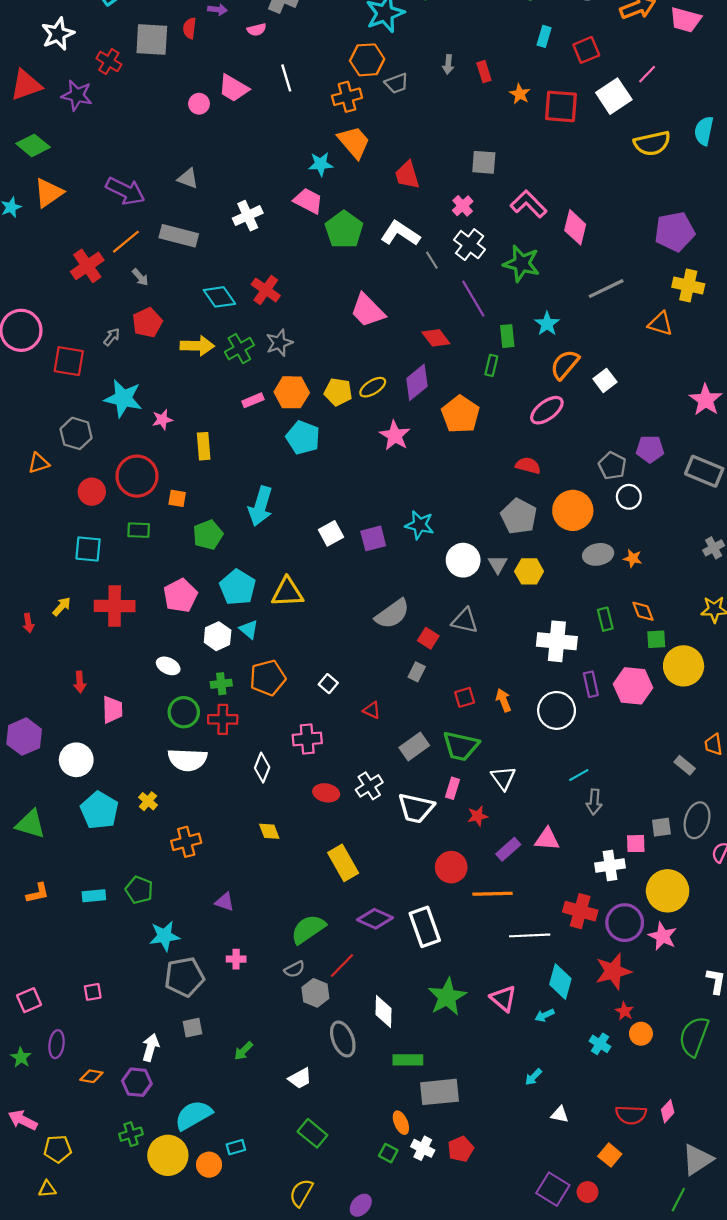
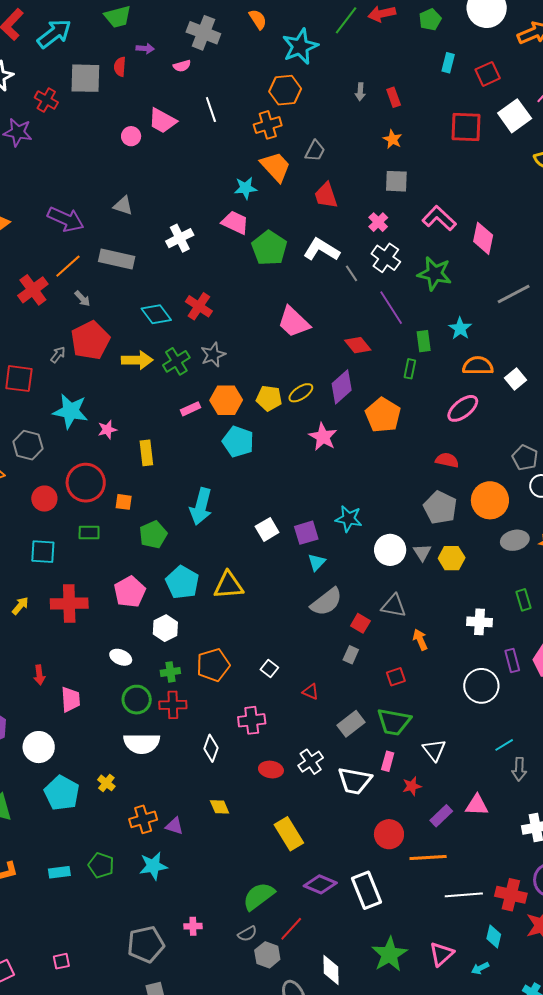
gray trapezoid: (397, 83) -> (315, 151), moved, turned -40
orange star: (520, 94) -> (392, 139), moved
red pentagon: (147, 323) -> (90, 340), size x1.4
orange semicircle: (565, 365) -> (478, 366), turned 52
cyan triangle: (249, 629) -> (317, 562), moved, turned 36
white cross: (557, 641) -> (479, 622), size x0.7
orange arrow: (503, 700) -> (420, 640), moved
purple triangle: (225, 902) -> (174, 826), moved
red cross: (580, 911) -> (511, 895), moved
cyan star: (165, 936) -> (153, 866), moved
cyan diamond: (560, 982) -> (494, 937), size x0.7
pink triangle: (503, 998) -> (441, 954), turned 40

